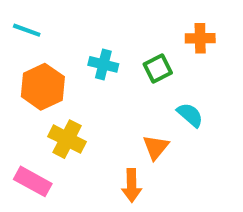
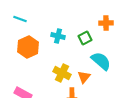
cyan semicircle: (190, 115) -> (101, 61), size x1.5
yellow cross: (67, 139) -> (62, 73), moved

